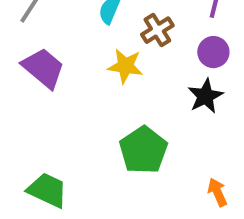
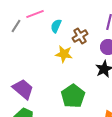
purple trapezoid: (43, 68) -> (23, 89), moved

